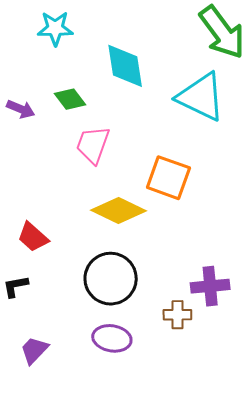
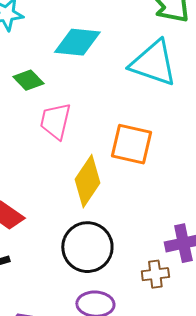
cyan diamond: (125, 66) -> (77, 42), turned -69
yellow diamond: (119, 211) -> (87, 181), turned -75

